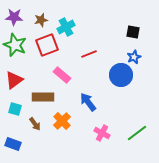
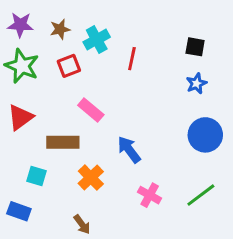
red square: (47, 45) -> (69, 66), size x0.7
red line: (89, 54) -> (132, 59), moved, turned -56
blue circle: (121, 75) -> (205, 135), moved
cyan square: (15, 109) -> (37, 176), moved
brown arrow: (35, 124) -> (82, 224), moved

